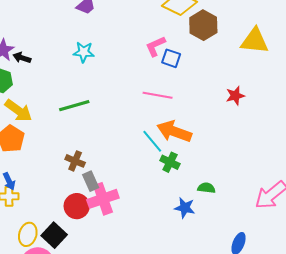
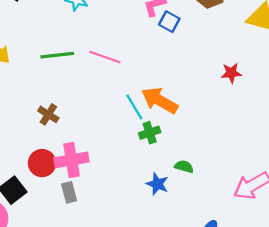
pink line: (158, 95) -> (105, 57), moved
green cross: (170, 162) -> (150, 133), turned 36
gray rectangle: (91, 181) -> (69, 192), moved

